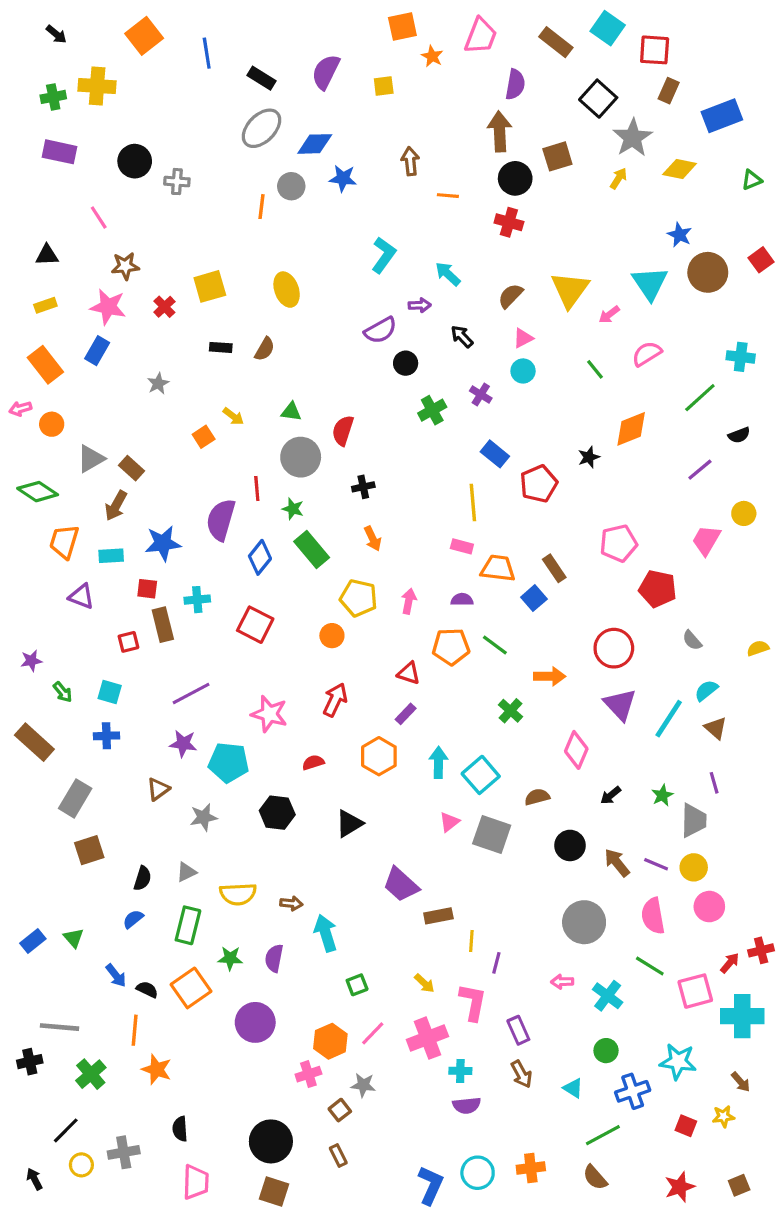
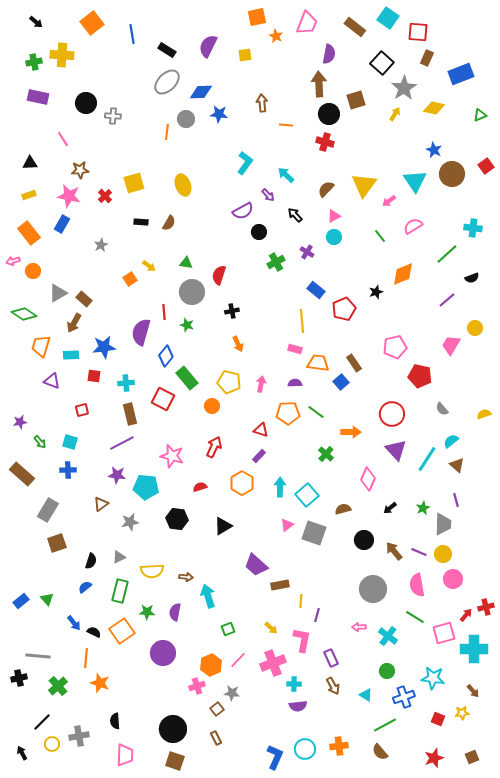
purple arrow: (420, 305) -> (268, 195), turned 48
green rectangle: (312, 549) -> (187, 378), moved
brown rectangle: (163, 625) -> (130, 414), moved

